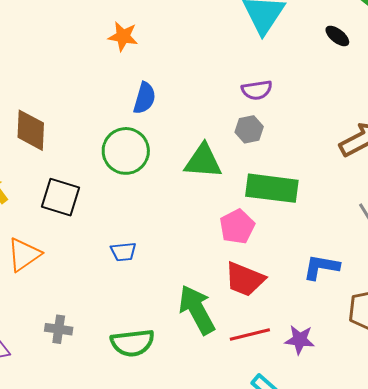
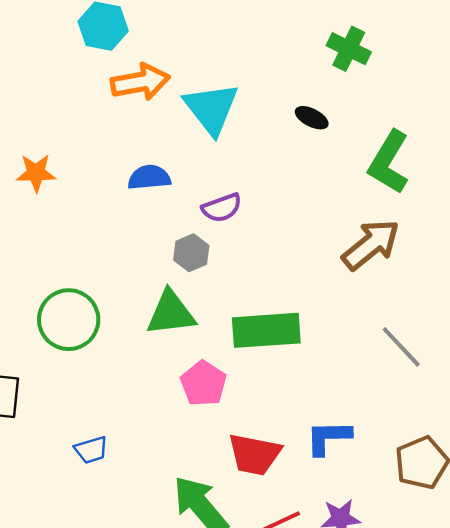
blue semicircle: (144, 98) -> (149, 177), moved, turned -100
gray hexagon: (249, 129) -> (191, 253), moved
pink pentagon: (237, 227) -> (203, 384), moved
blue L-shape: (321, 267) -> (328, 437), moved

